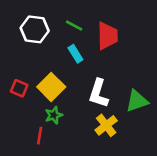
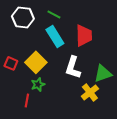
red trapezoid: (107, 36) -> (84, 35), moved
cyan rectangle: (75, 54) -> (55, 36), size x1.5
yellow cross: (106, 125) -> (90, 92), moved

